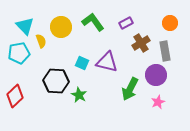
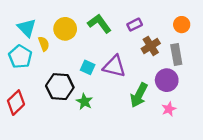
cyan pentagon: (19, 53) -> (20, 57), turned -30

